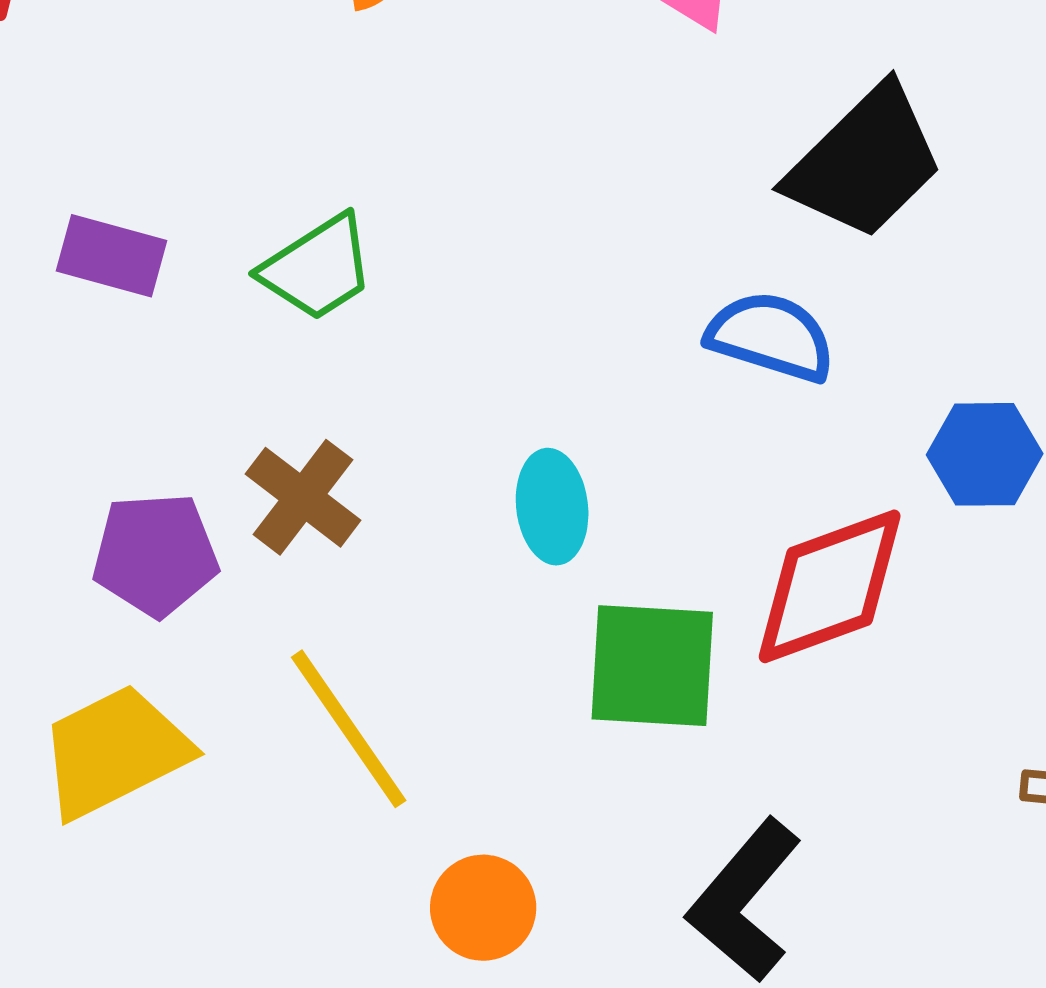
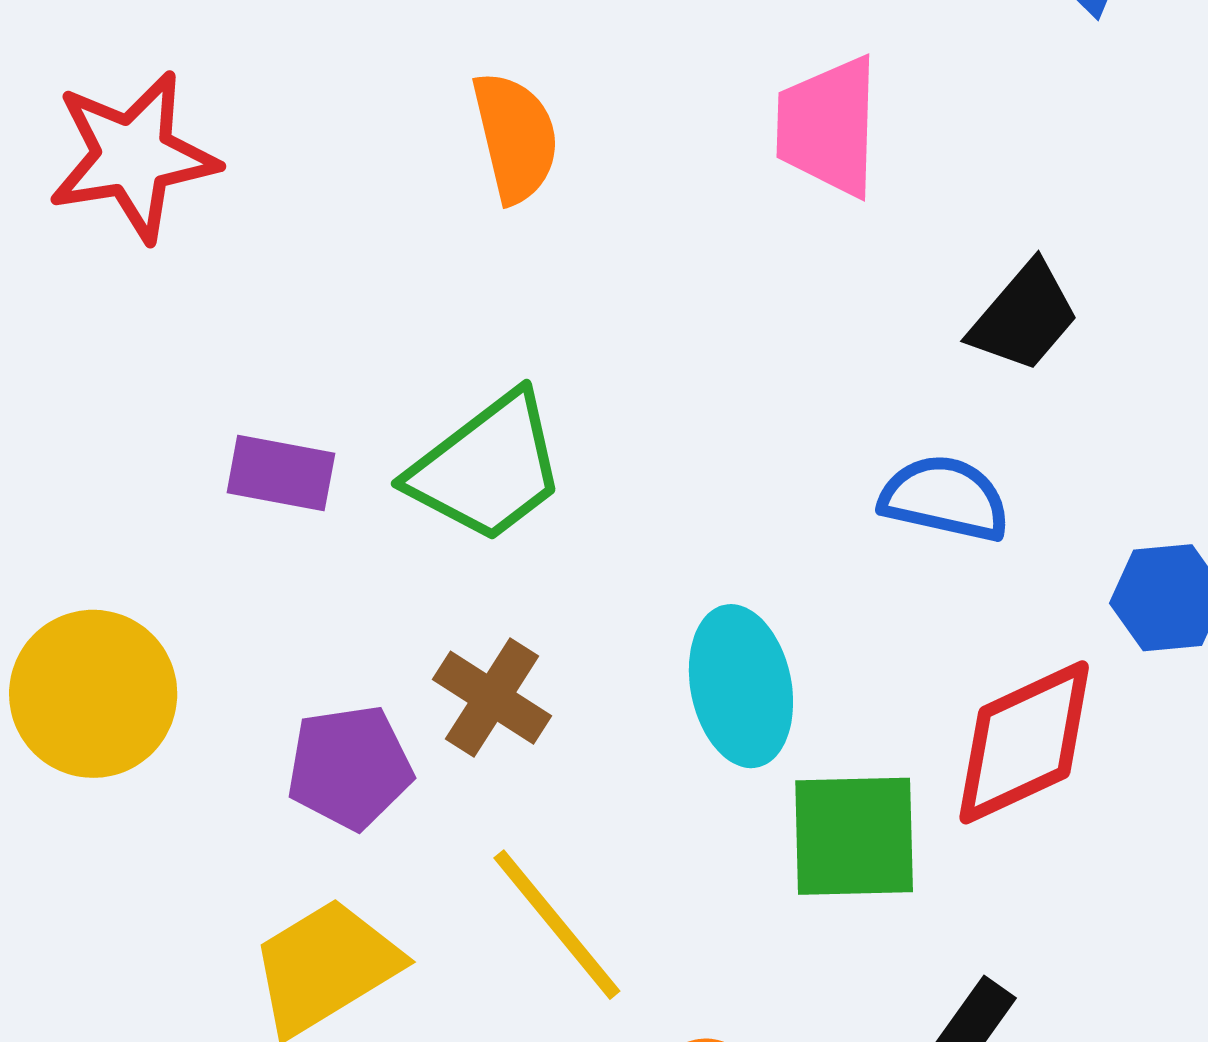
black trapezoid: (865, 162) -> (1024, 317), size x0.7
green trapezoid: (318, 268) -> (487, 468), size x1.4
cyan ellipse: (552, 507) -> (741, 686), size x1.4

